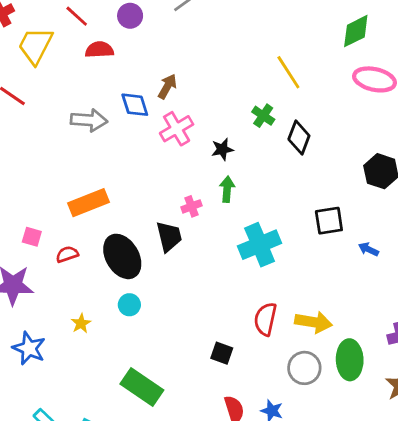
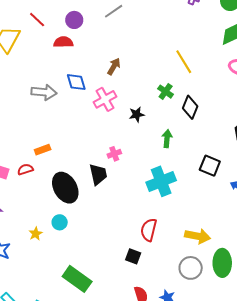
red semicircle: (99, 50) -> (63, 42), moved
brown arrow: (167, 86) -> (114, 66), moved
green arrow: (227, 189) -> (167, 139), moved
orange rectangle: (88, 203) -> (43, 150), size x0.6
black square: (329, 221) -> (210, 166), turned 30
red semicircle: (67, 254) -> (25, 169), moved
cyan circle: (129, 305) -> (60, 222), moved
red semicircle: (265, 319) -> (149, 230), moved

